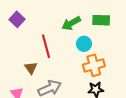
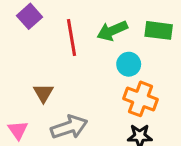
red line: (46, 46) -> (72, 37), moved
orange cross: (94, 65) -> (140, 99), turned 30

